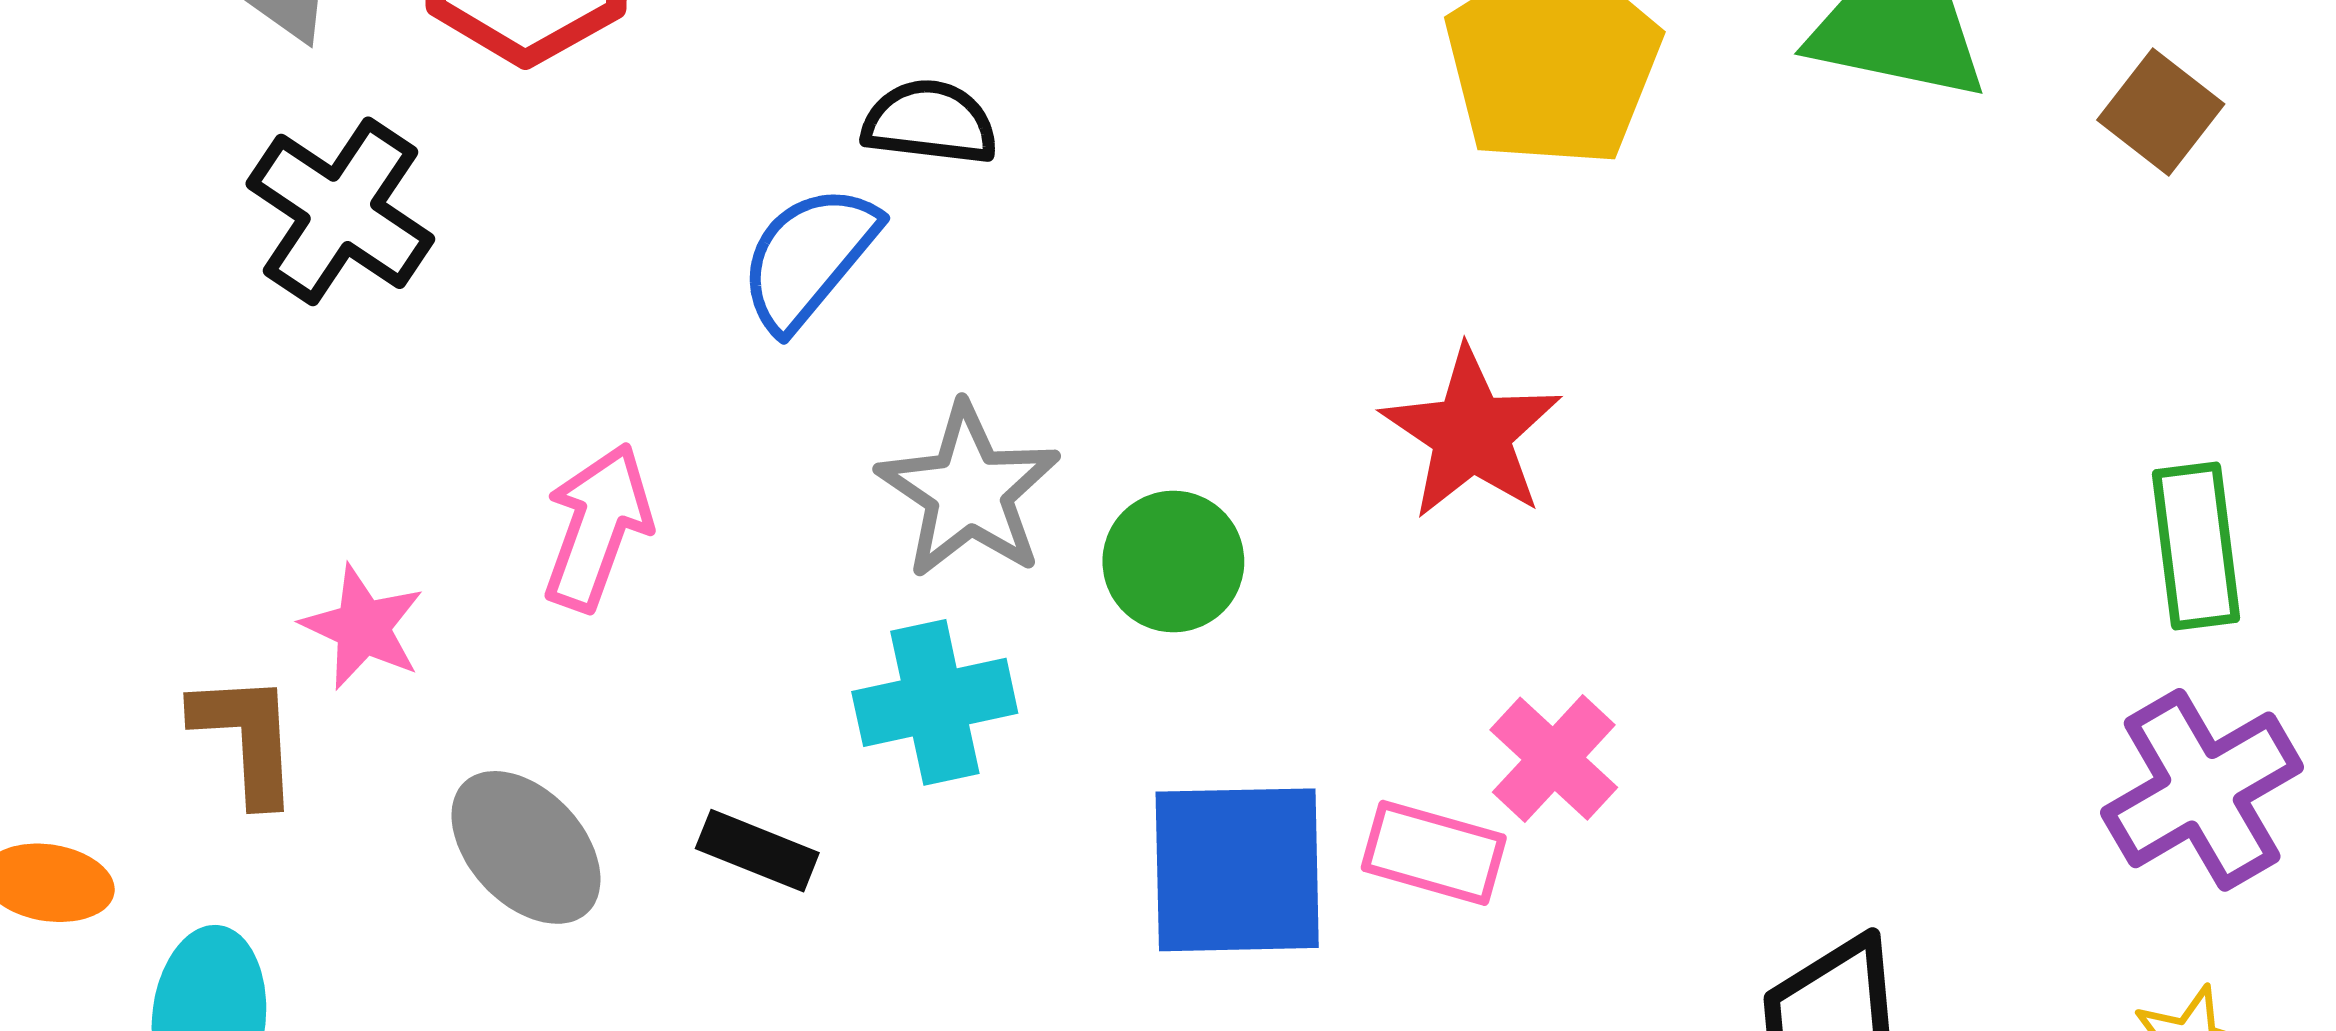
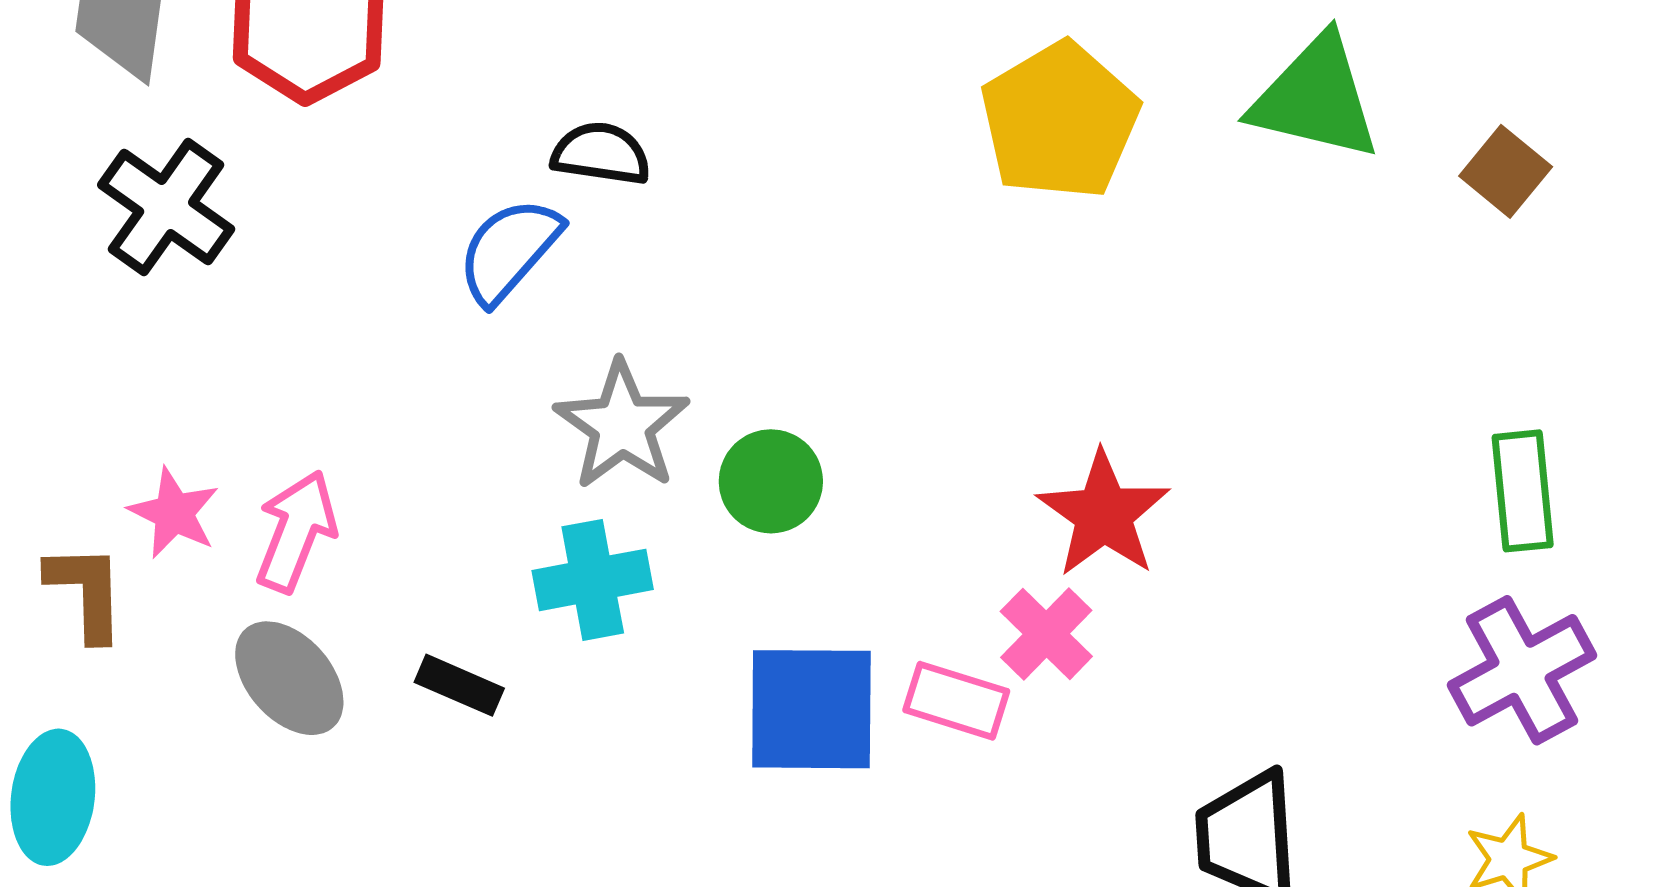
red star: (1471, 433) -> (1103, 514), moved
pink arrow: (597, 527) -> (296, 531), moved

